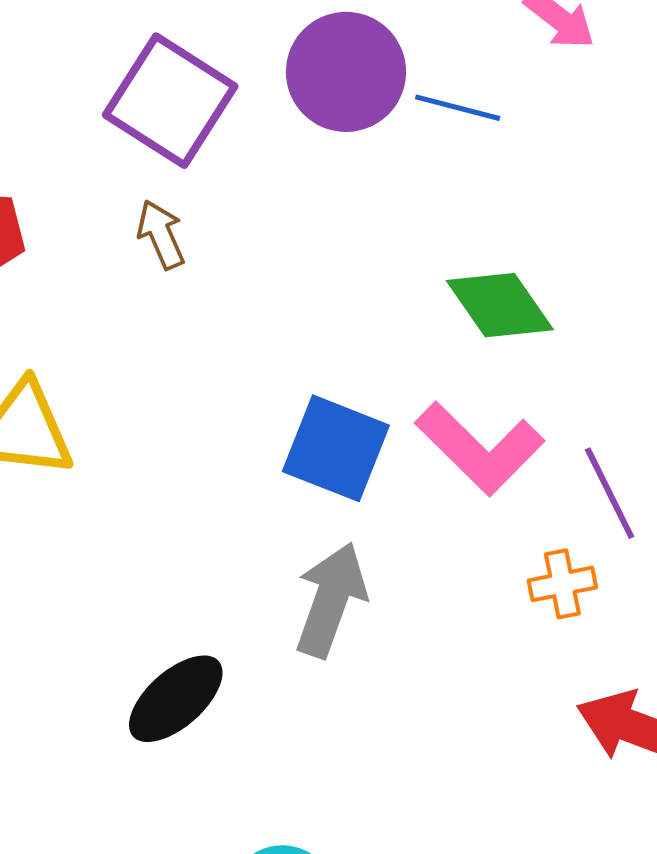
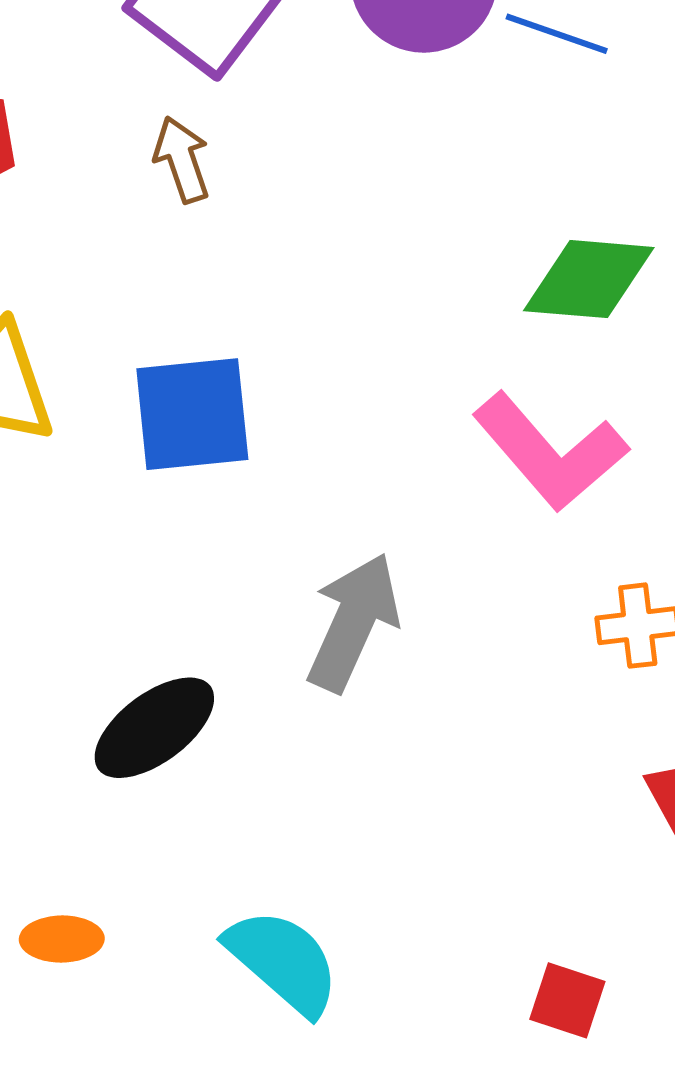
green diamond: (500, 305) -> (589, 279), turned -55
blue square: (336, 448) -> (192, 414), moved, turned -32

